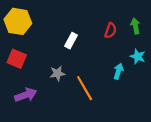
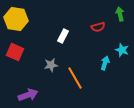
green arrow: (135, 26) -> (120, 14), moved
red semicircle: (111, 30) -> (98, 27), turned 56
purple arrow: (26, 95) -> (28, 95), moved

